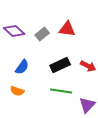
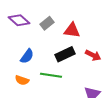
red triangle: (67, 29) -> (72, 30), moved
green line: (61, 91) -> (51, 75), moved

